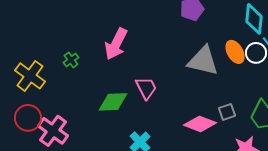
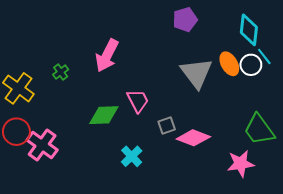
gray triangle: (203, 61) -> (196, 73), turned 40
gray square: (227, 112) -> (167, 125), moved

